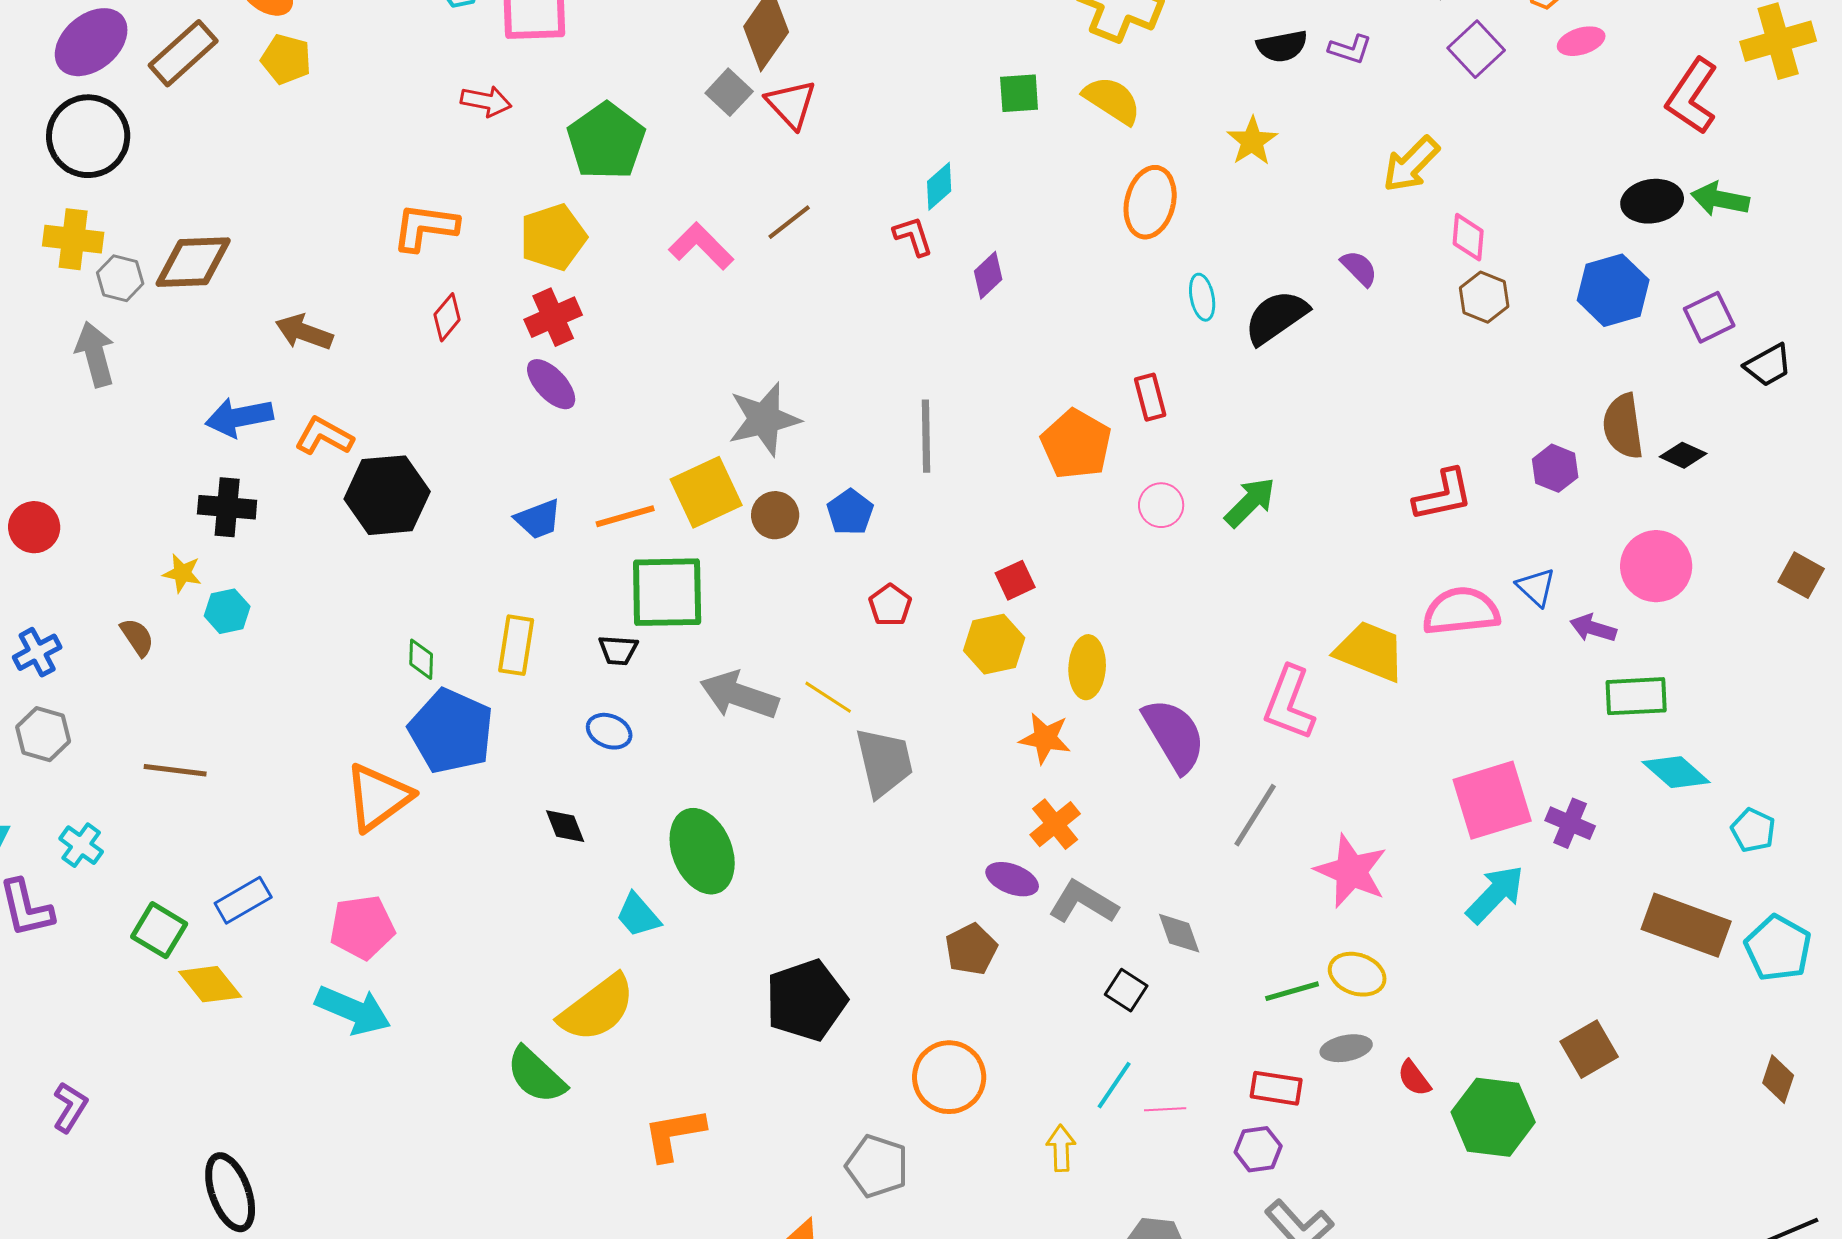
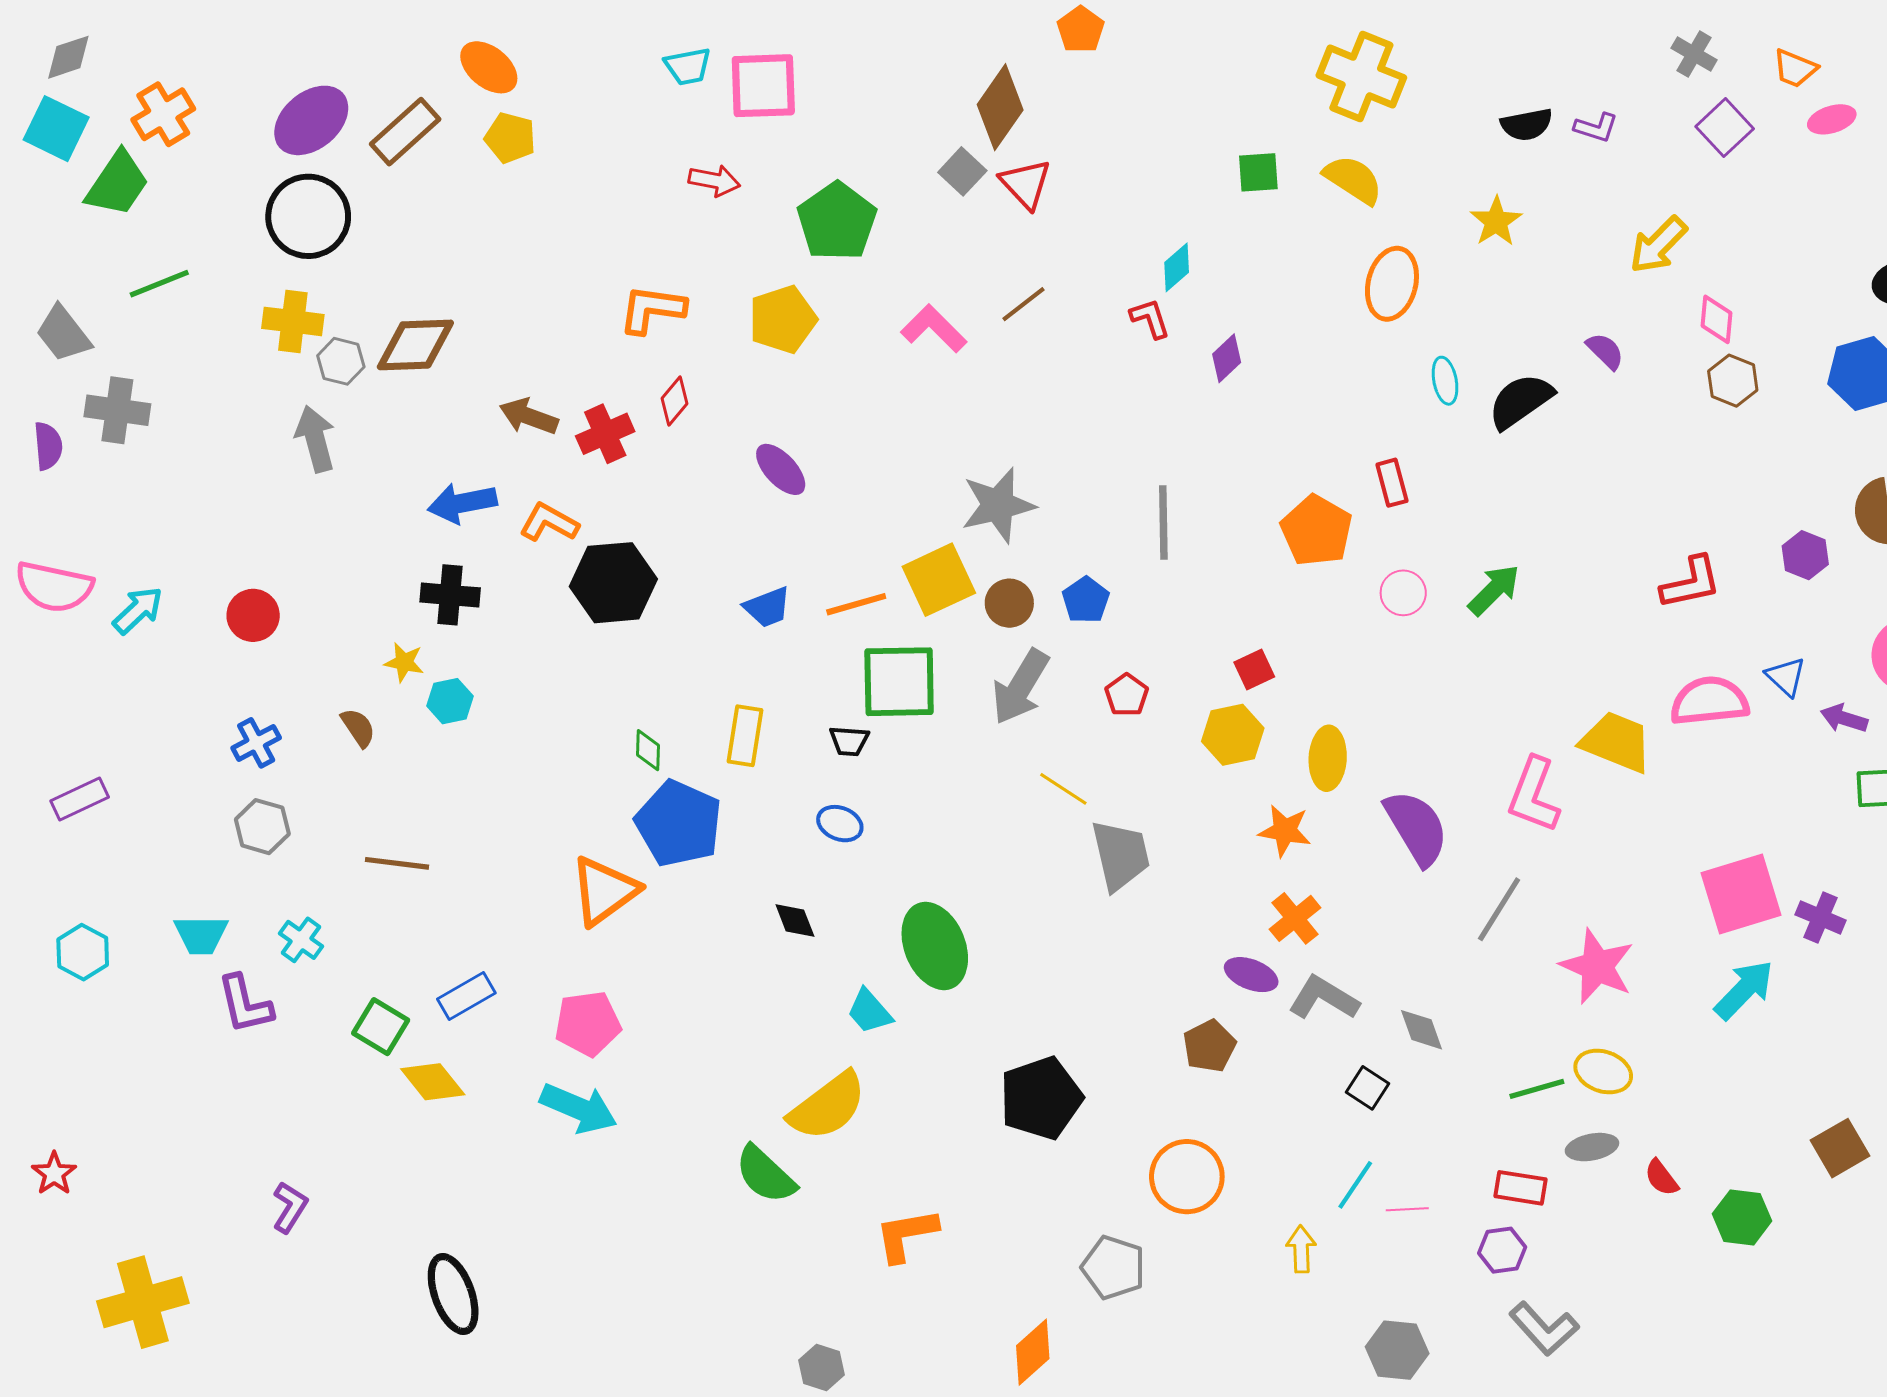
red cross: (553, 317) -> (605, 434), moved
gray arrow: (739, 695) -> (1020, 687), moved, turned -78
green hexagon: (1493, 1117) -> (1742, 1217), size x0.7

